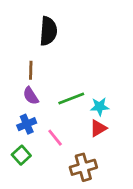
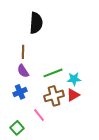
pink line: (55, 138) -> (39, 115), moved
green square: (21, 155) -> (17, 128), moved
brown cross: (83, 167) -> (54, 96), moved

